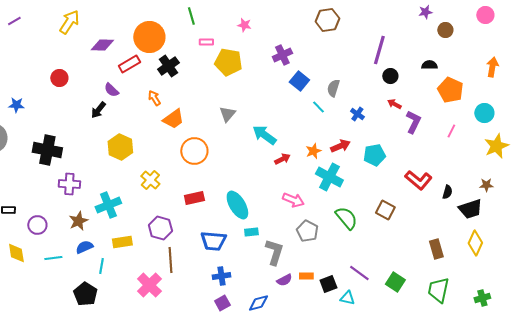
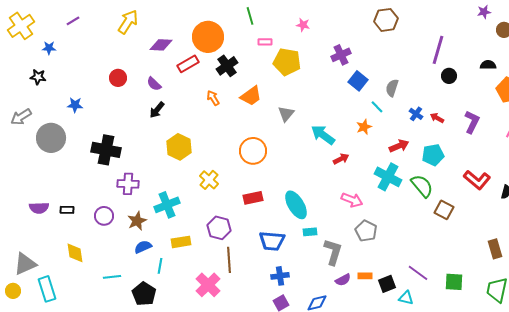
purple semicircle: (111, 90) -> (154, 84), moved
red arrow: (394, 104) -> (437, 118), moved
orange trapezoid: (173, 119) -> (251, 96), moved
orange star: (313, 151) -> (364, 127), moved
green semicircle: (346, 218) -> (422, 186), moved
purple circle: (37, 225) -> (104, 216), moved
cyan line: (53, 258) -> (112, 277), moved
green square: (395, 282) -> (454, 282), turned -30

